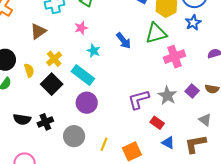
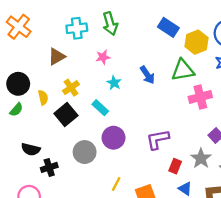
cyan rectangle: (83, 75) -> (100, 108), size x0.7
gray star: (167, 96) -> (201, 158), moved
purple circle: (87, 103) -> (114, 138), moved
black cross: (45, 122) -> (49, 167), moved
red rectangle: (157, 123) -> (175, 166), turned 72
gray circle: (74, 136) -> (85, 152), moved

